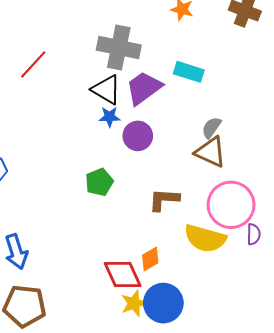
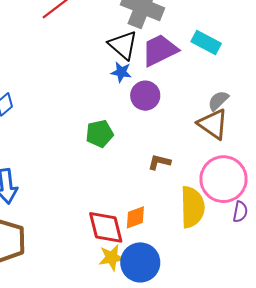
brown L-shape: (164, 200) -> (159, 162), size x0.7
yellow semicircle: (205, 238) -> (192, 207), turned -117

